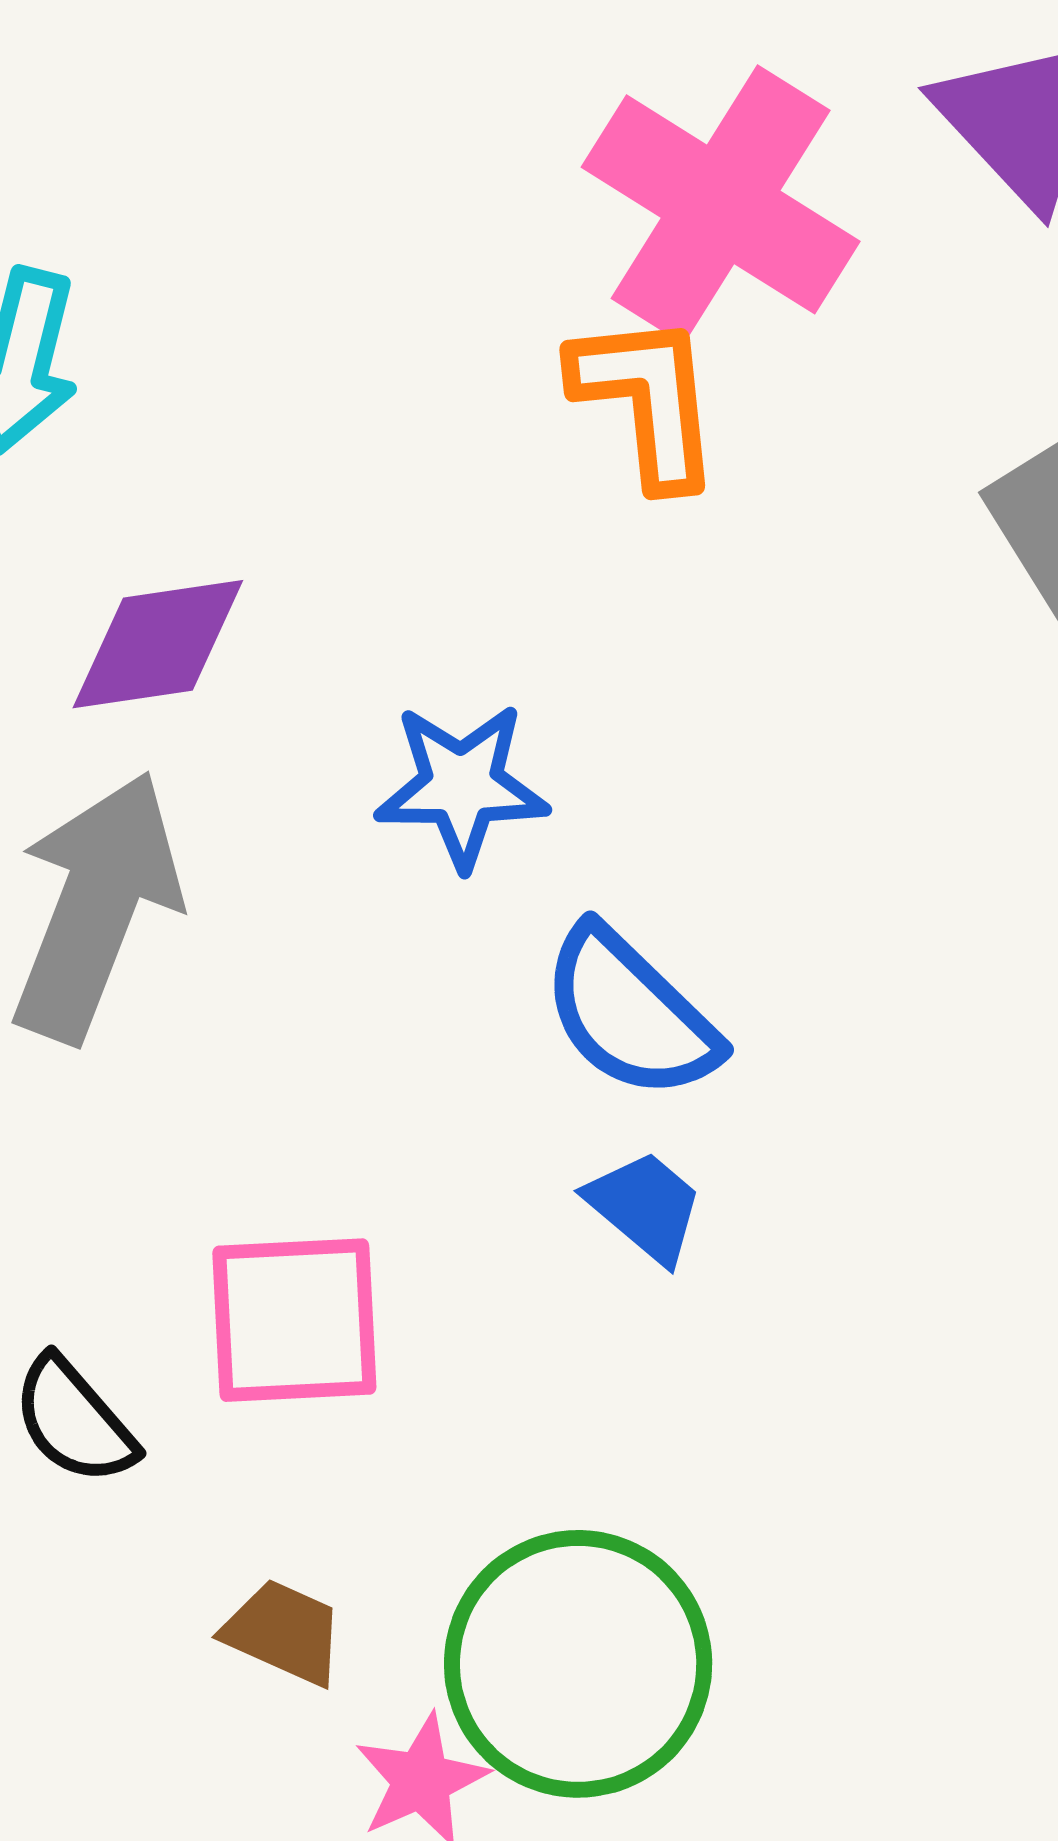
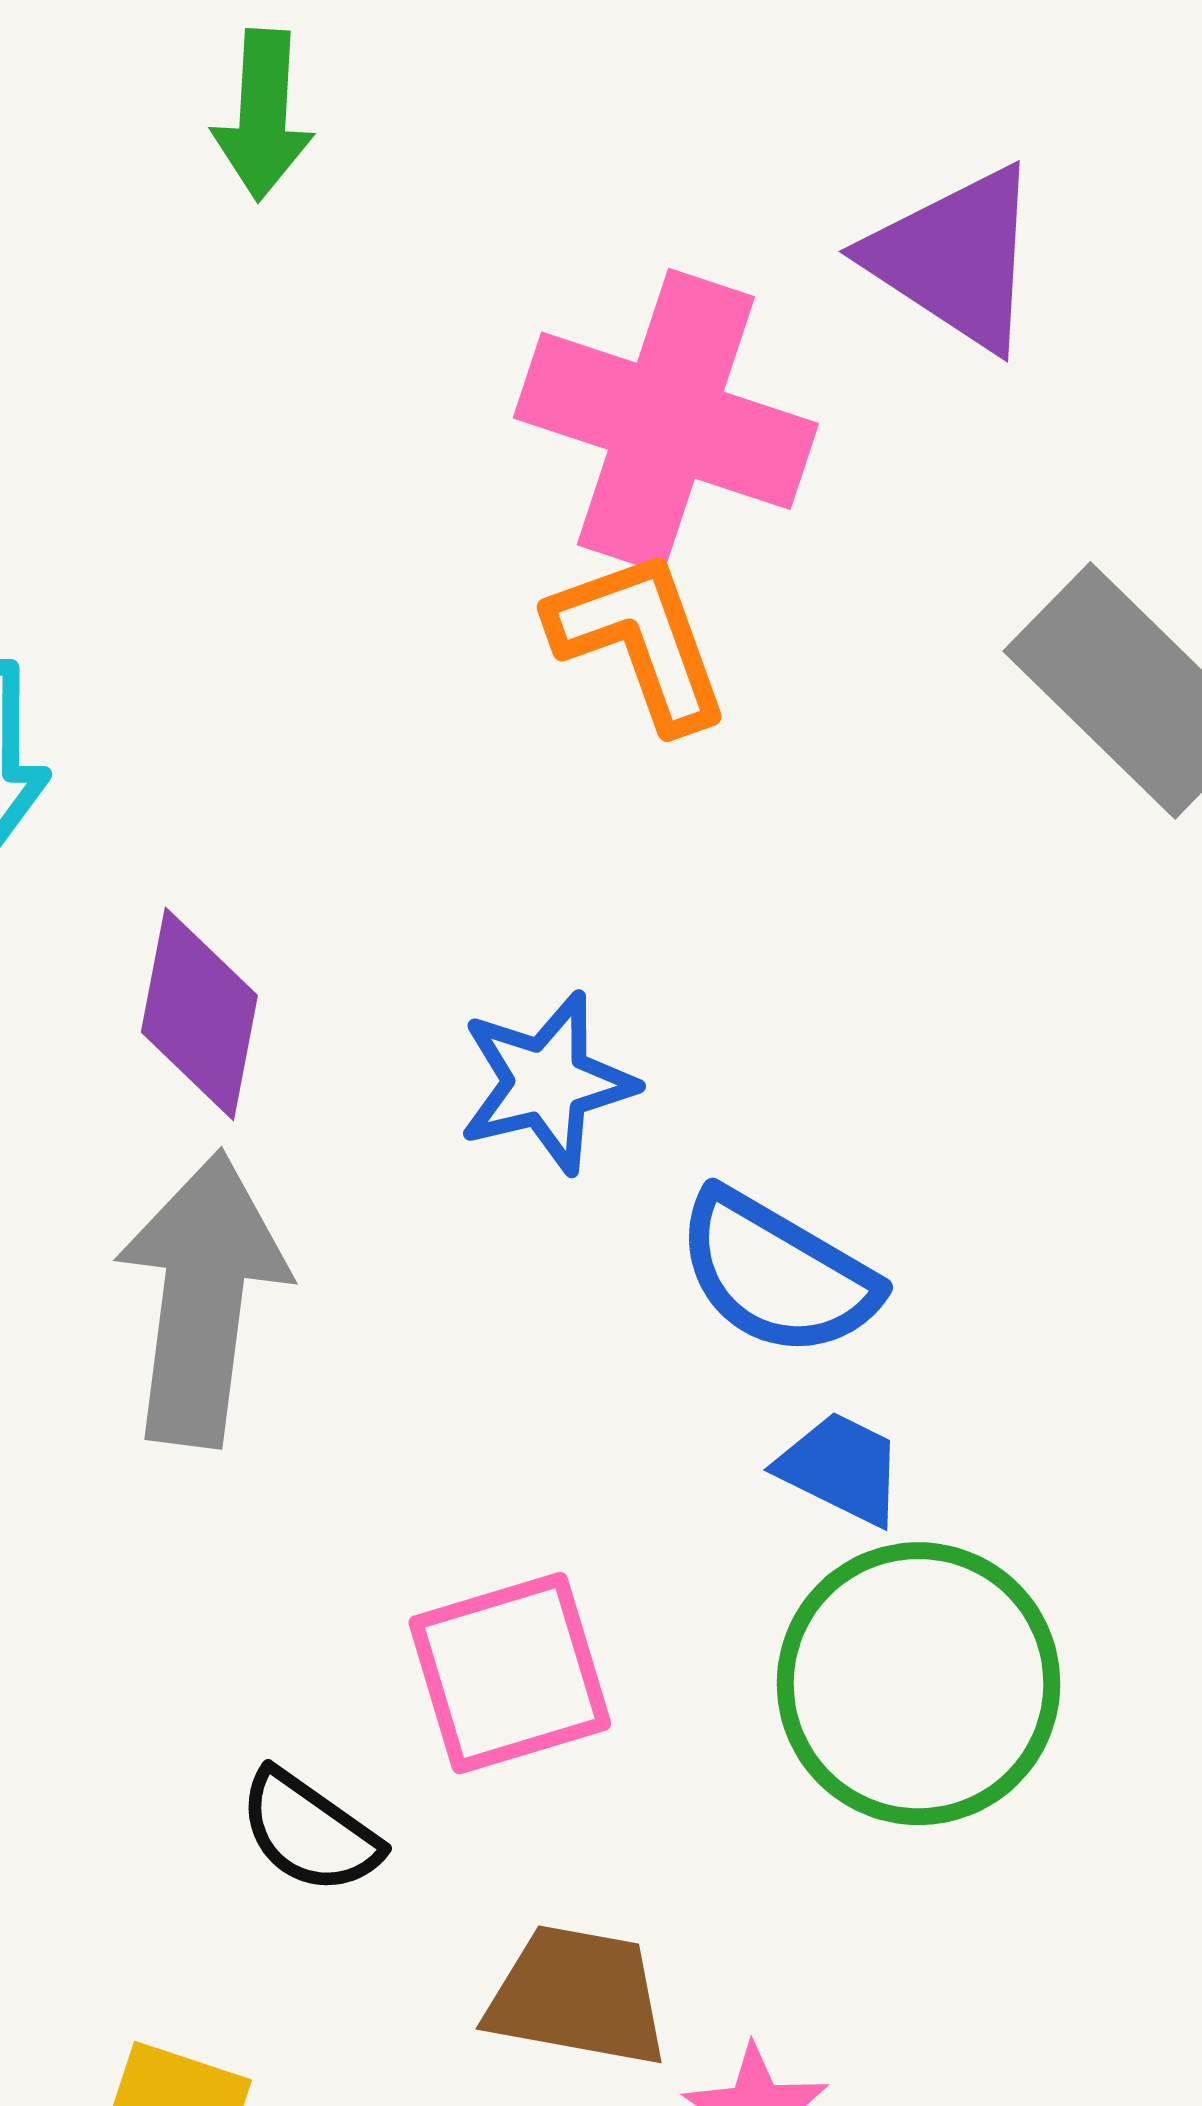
purple diamond: (158, 644) -> (199, 1014), turned -57
brown trapezoid: (284, 1632) -> (578, 1996), size x1.4
green circle: (578, 1664) -> (919, 1684), moved

